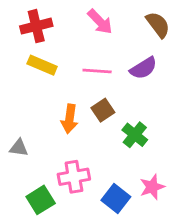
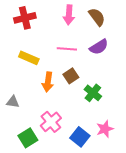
pink arrow: (100, 22) -> (69, 15), turned 48
brown semicircle: (158, 25) -> (97, 17), moved
yellow rectangle: (42, 65) -> (29, 58), moved
pink cross: (74, 177) -> (51, 122), turned -30

